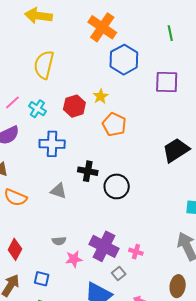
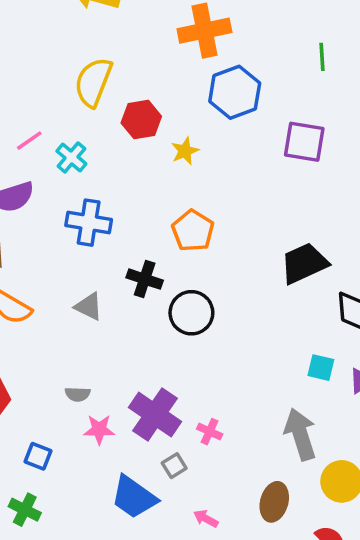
orange cross: (102, 27) -> (204, 31), turned 36
red hexagon: (74, 106) -> (141, 120), moved
orange pentagon: (114, 124) -> (193, 231), moved

